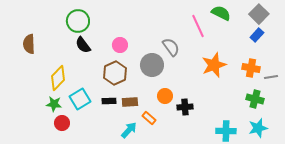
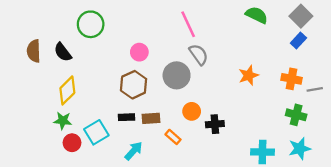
pink line: (198, 26) -> (188, 24), moved
black semicircle: (83, 45) -> (63, 52), moved
orange star: (214, 65) -> (249, 75), size x0.7
cyan square: (80, 99) -> (96, 132), moved
cyan arrow: (129, 130) -> (134, 151), moved

